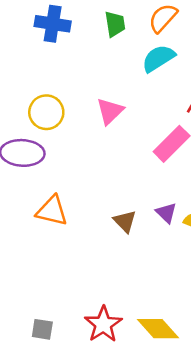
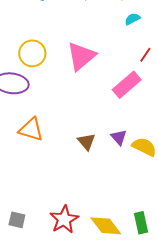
cyan semicircle: (158, 58) -> (132, 19), moved, size x0.6
pink triangle: (110, 111) -> (81, 56), size x1.4

